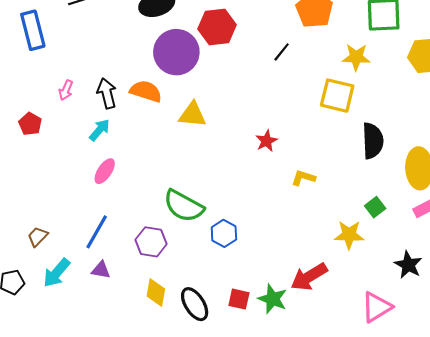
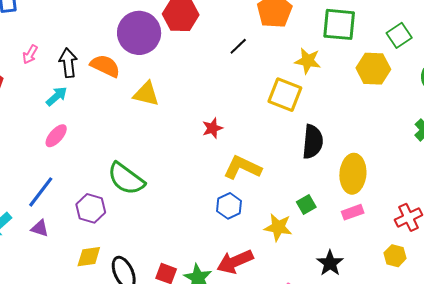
yellow L-shape: (303, 178) -> (242, 168), size x1.6
blue hexagon: (224, 233) -> (229, 206), moved
yellow diamond: (156, 293) -> (89, 257), turned 64

